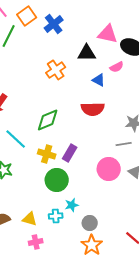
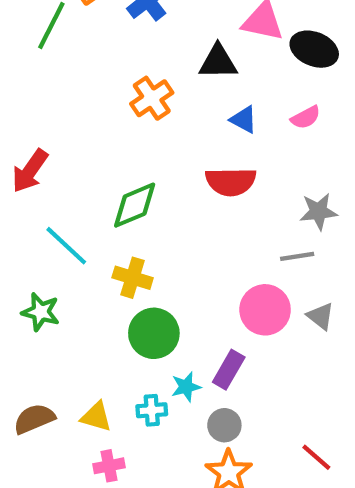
pink semicircle: (117, 67) -> (306, 117), moved
purple rectangle: (70, 153) -> (229, 370), moved

